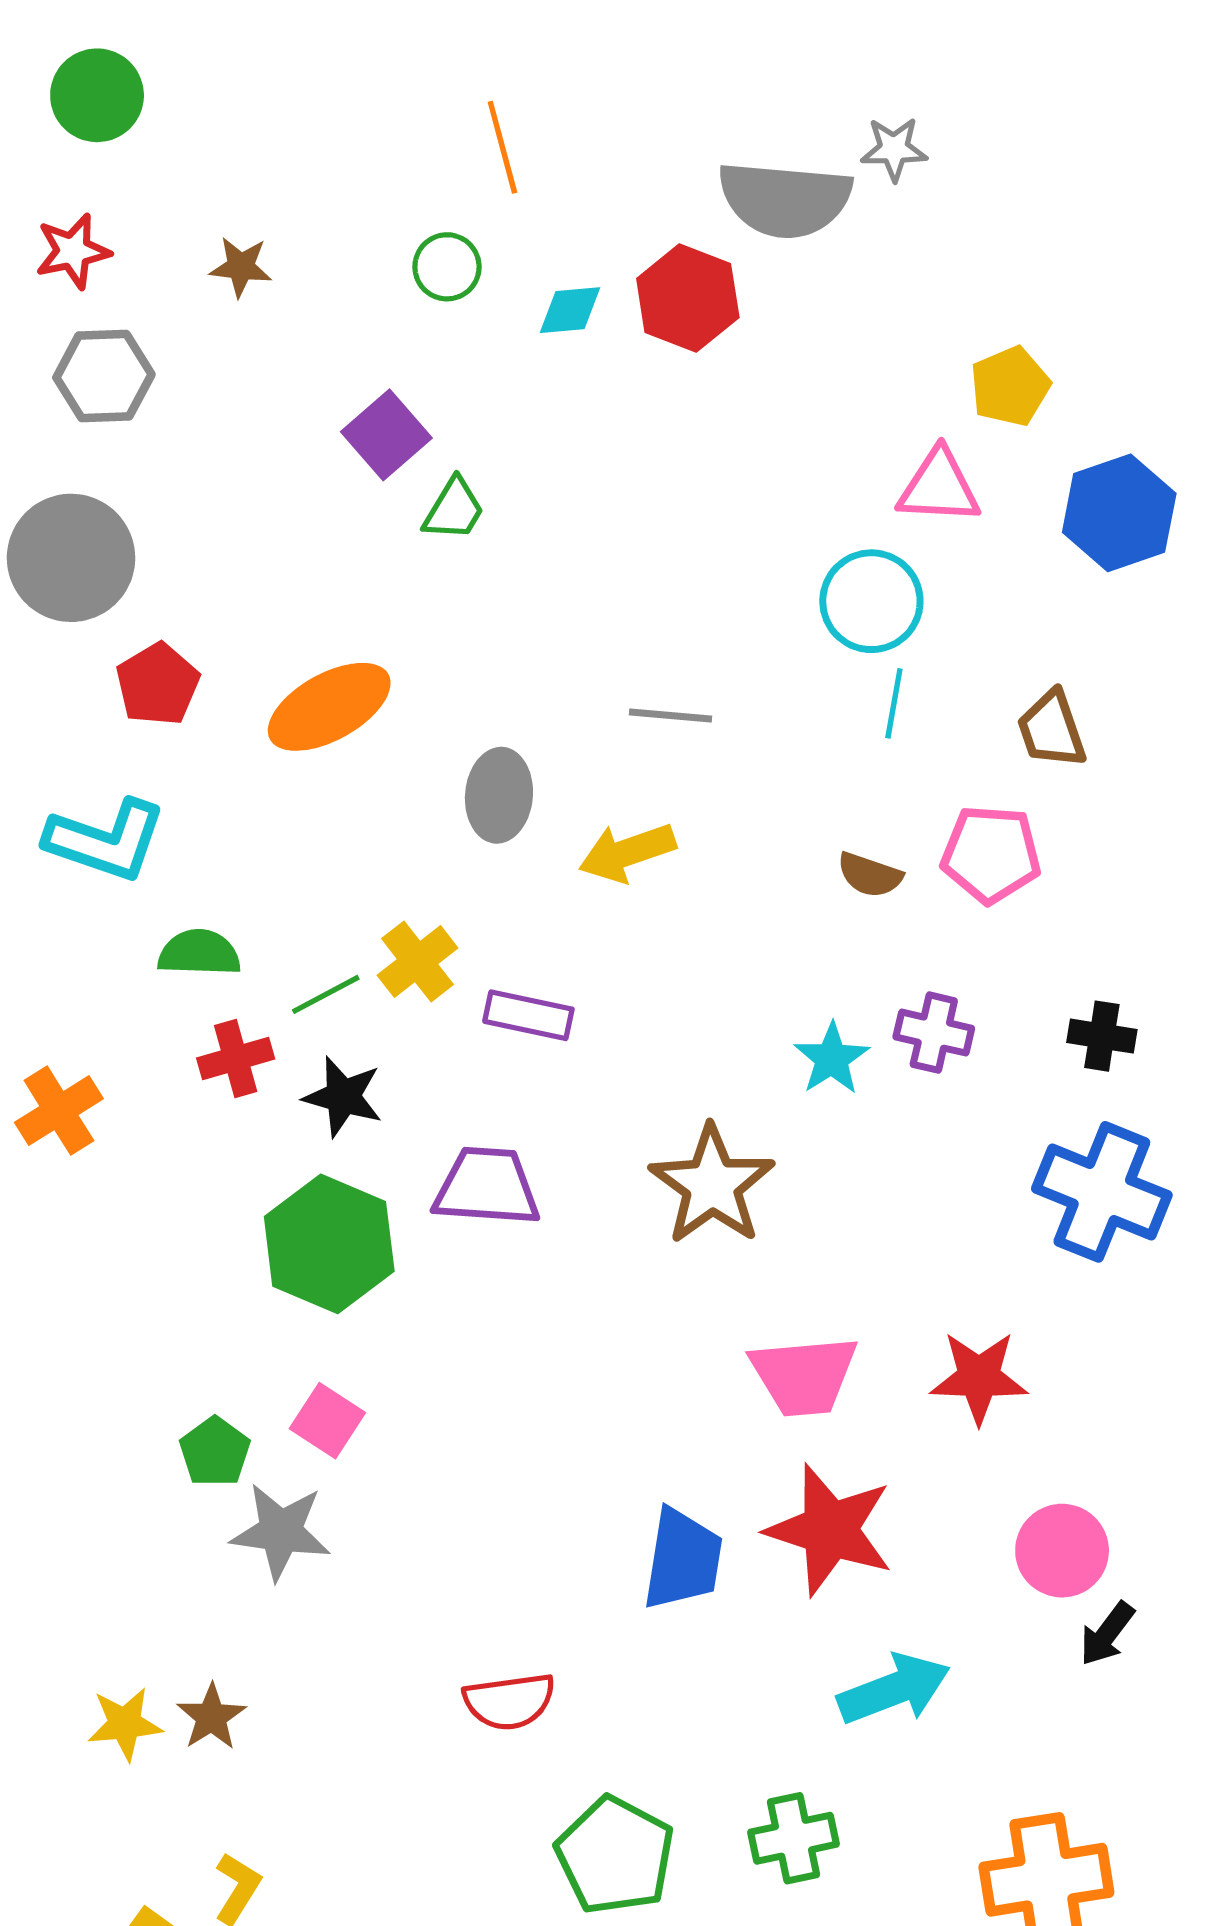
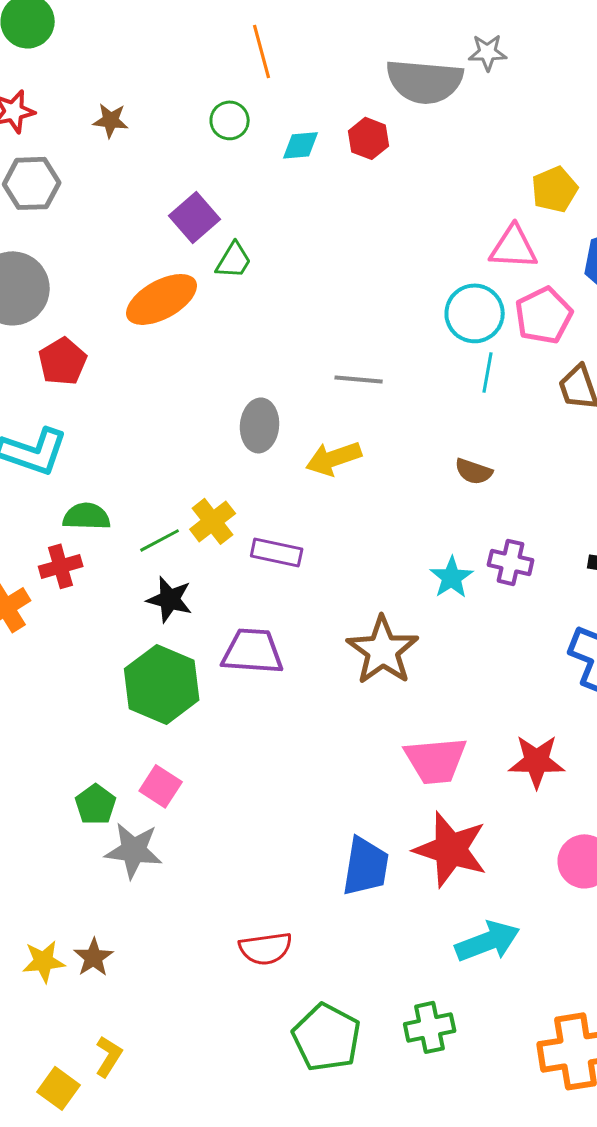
red hexagon: (688, 298) -> (369, 138), size x0.7
orange ellipse: (329, 707) -> (162, 299), moved
pink pentagon: (991, 854) -> (544, 315), moved, turned -30
red cross: (236, 1059) -> (61, 566), moved

